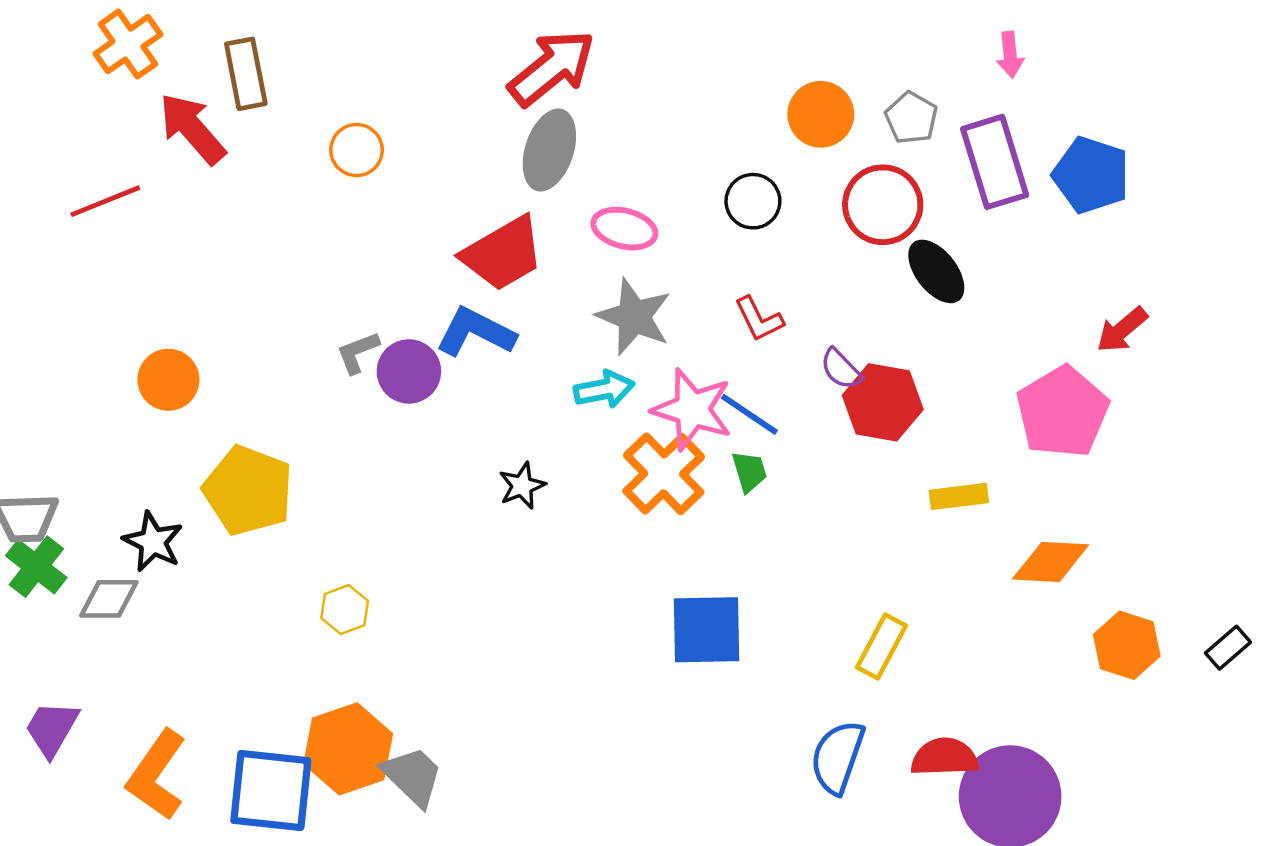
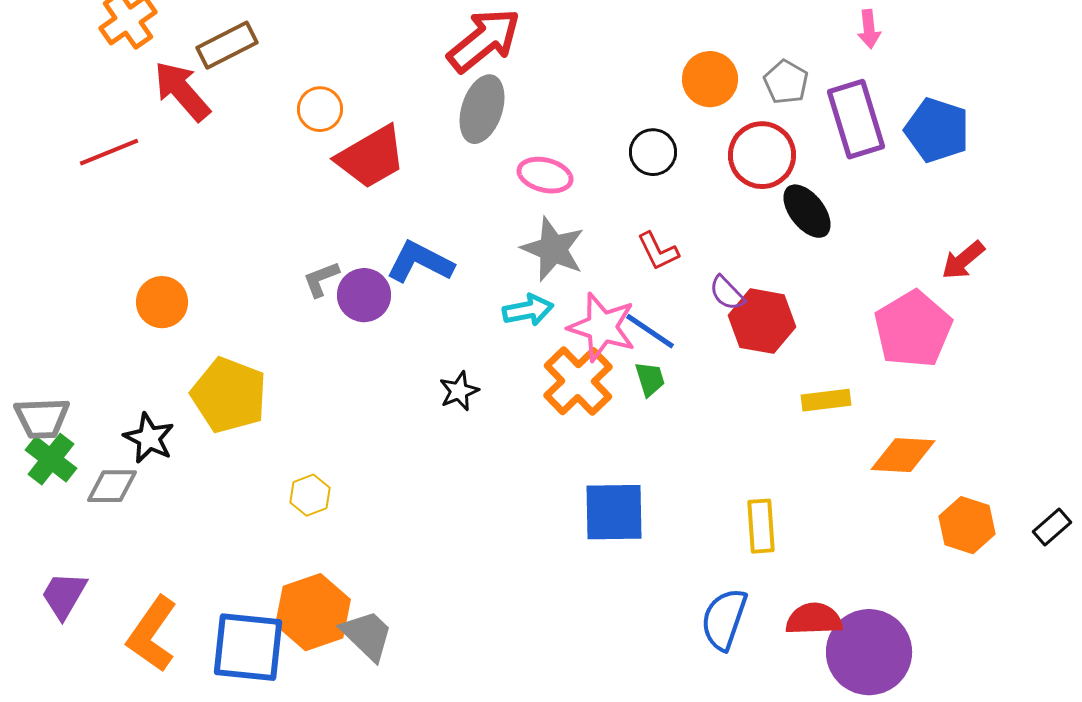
brown rectangle: (246, 74) -> (227, 45), turned 74
red trapezoid: (503, 254) -> (371, 157), moved
yellow rectangle: (882, 646) -> (761, 526), turned -32

